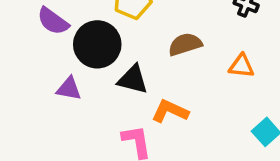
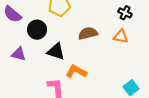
black circle: (97, 44) -> (37, 30), size x0.7
orange triangle: (241, 66) -> (121, 37), moved

